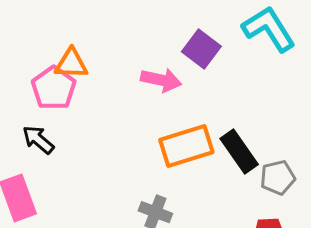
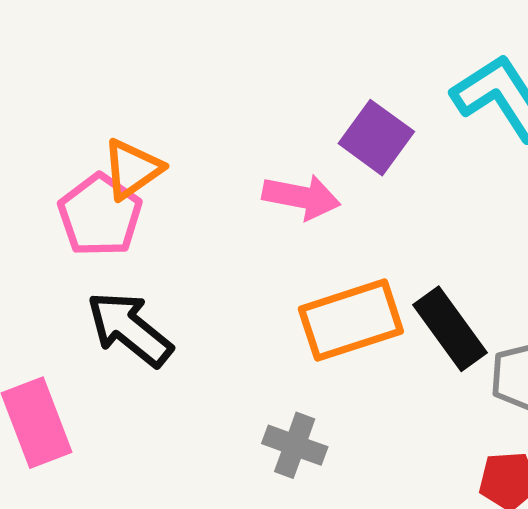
orange triangle: (71, 64) -> (132, 169), turned -36
black arrow: (38, 140) -> (130, 329), moved, size x1.4

